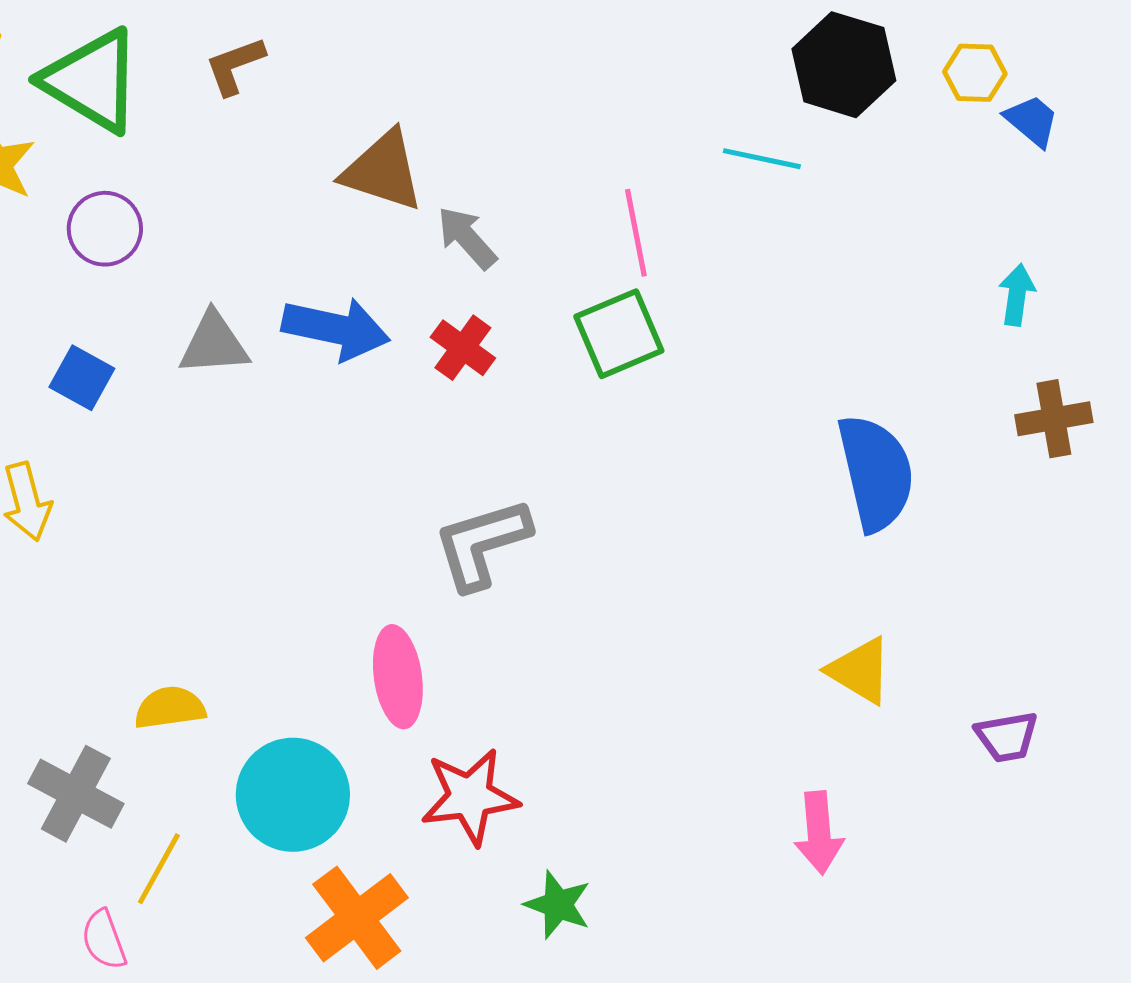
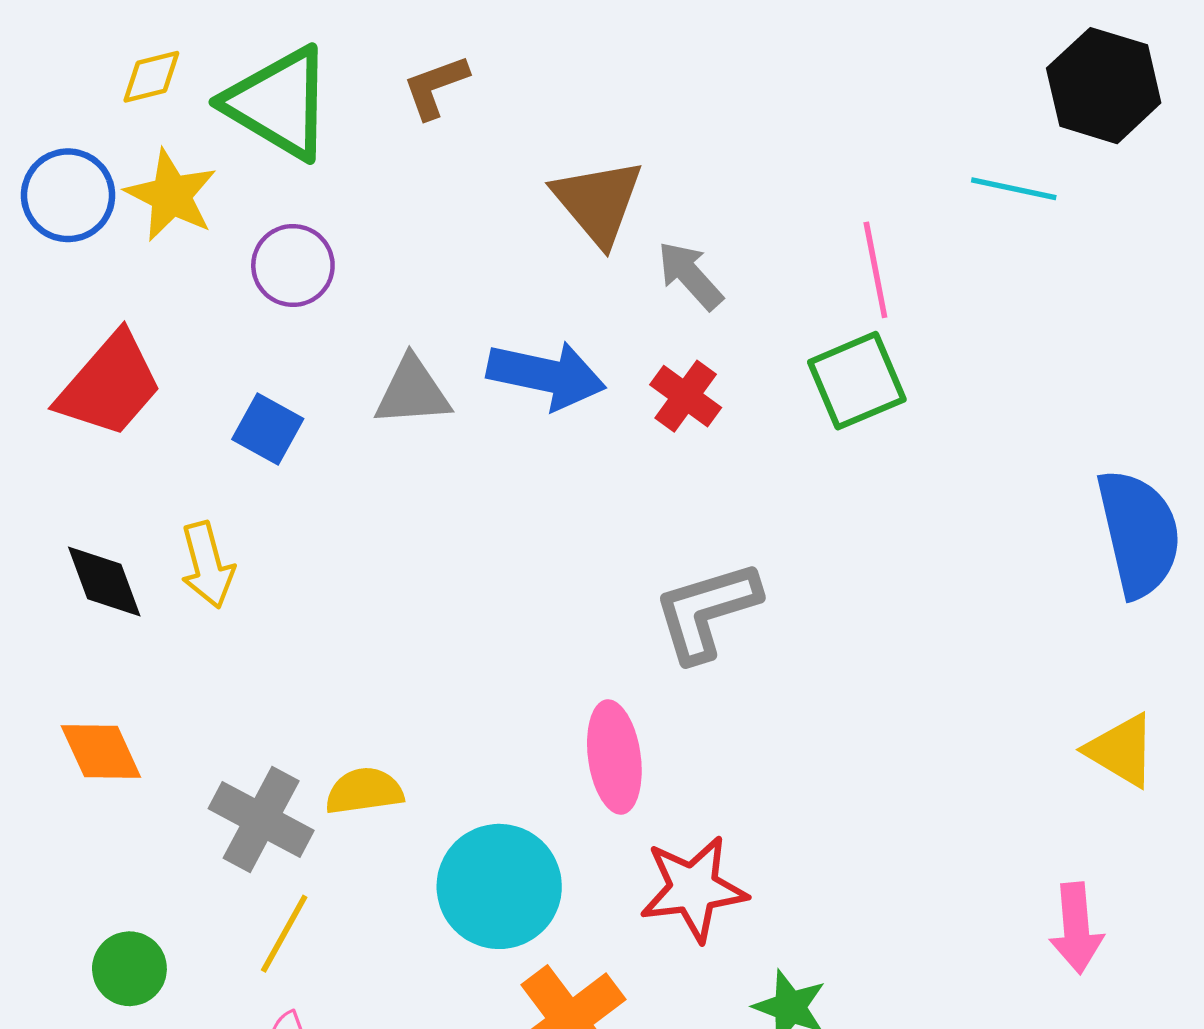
brown triangle: (383, 171) -> (598, 202), turned 32
gray cross: (76, 794) -> (261, 820), moved
yellow line: (159, 869) -> (284, 934), moved

